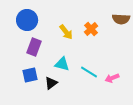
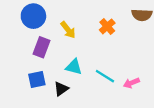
yellow arrow: (66, 32) -> (68, 30), moved

